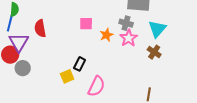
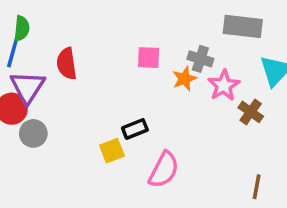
gray cross: (126, 23) -> (200, 59), moved
brown cross: (154, 52) -> (251, 112), moved
black rectangle: (80, 64) -> (135, 129), turned 40

